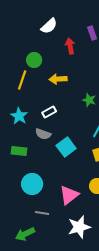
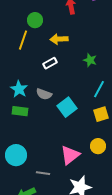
white rectangle: (49, 112) -> (50, 63), moved
cyan star: (19, 116) -> (19, 89), moved
cyan circle: (32, 184) -> (16, 155), moved

